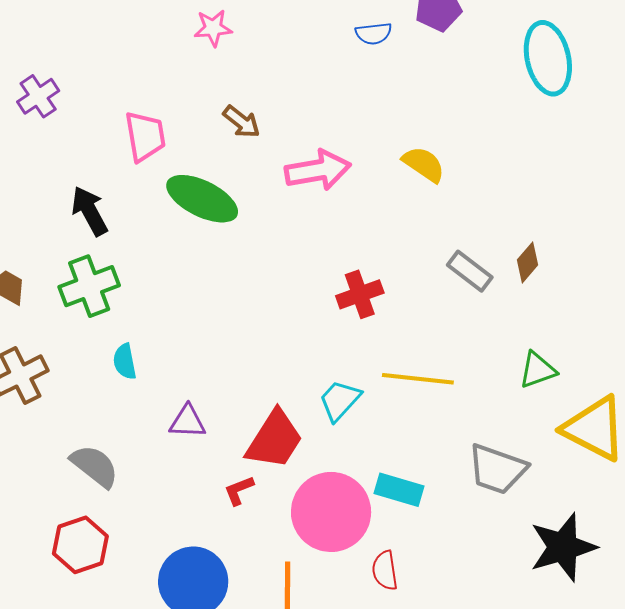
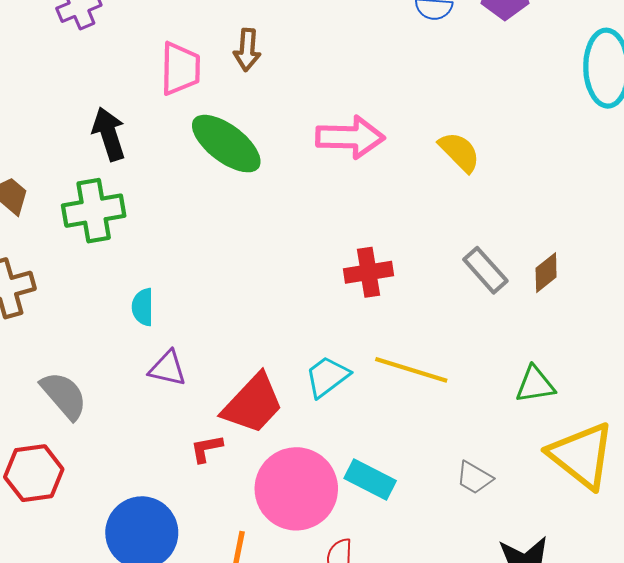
brown arrow: (242, 122) -> (247, 50), moved, turned 45
cyan semicircle: (125, 362) -> (143, 307), moved
gray trapezoid: (497, 469) -> (474, 478), size x0.6

